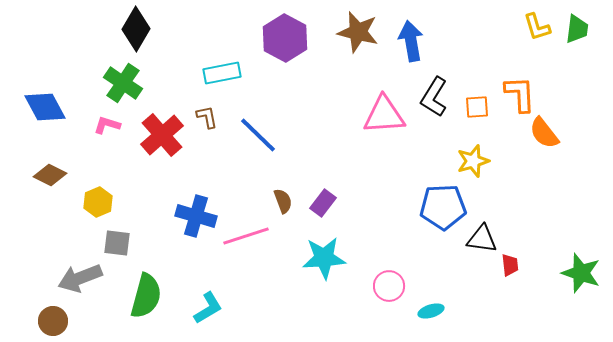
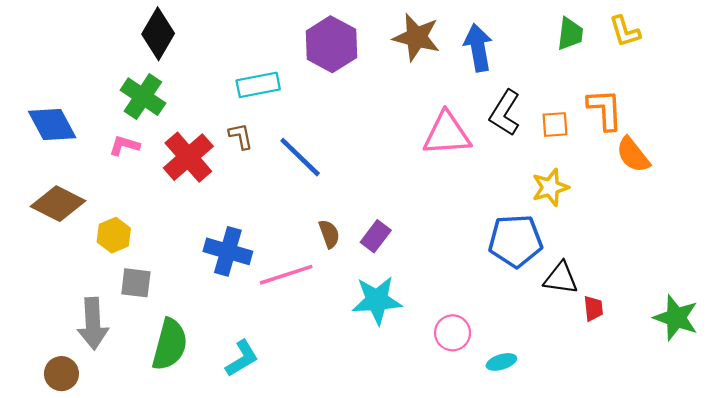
green trapezoid: (577, 29) -> (570, 34), moved
brown diamond: (50, 175) -> (58, 204), size x1.4
gray arrow: (80, 278) -> (93, 324), turned -72

